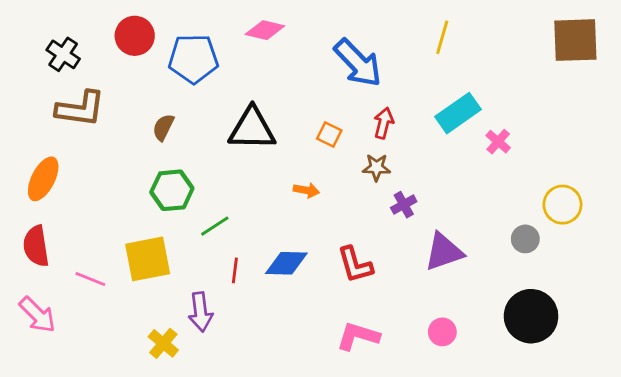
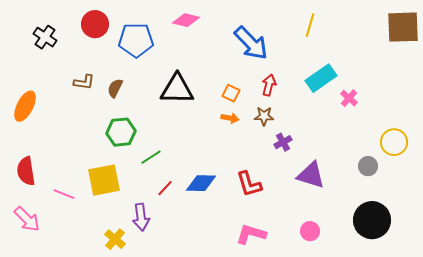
brown L-shape: (80, 109) -> (84, 82), moved, size x0.6
orange ellipse: (43, 179) -> (25, 106), moved
orange arrow: (306, 190) -> (230, 118), moved
purple triangle: (444, 252) -> (311, 175), turned 36
red line: (235, 270) -> (165, 188), turned 36

